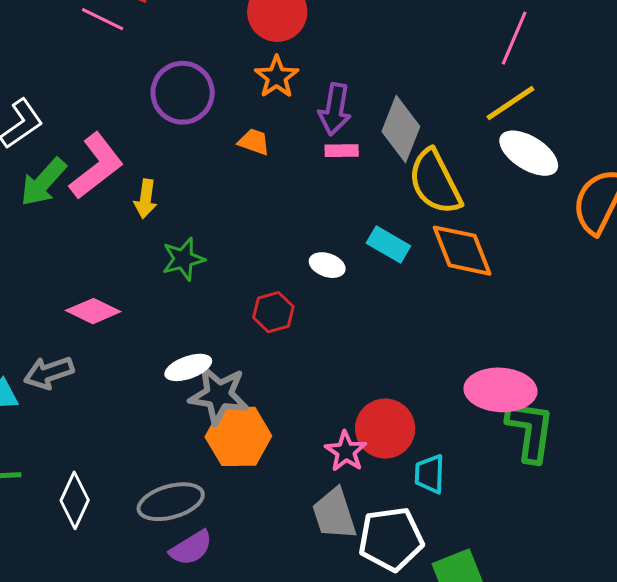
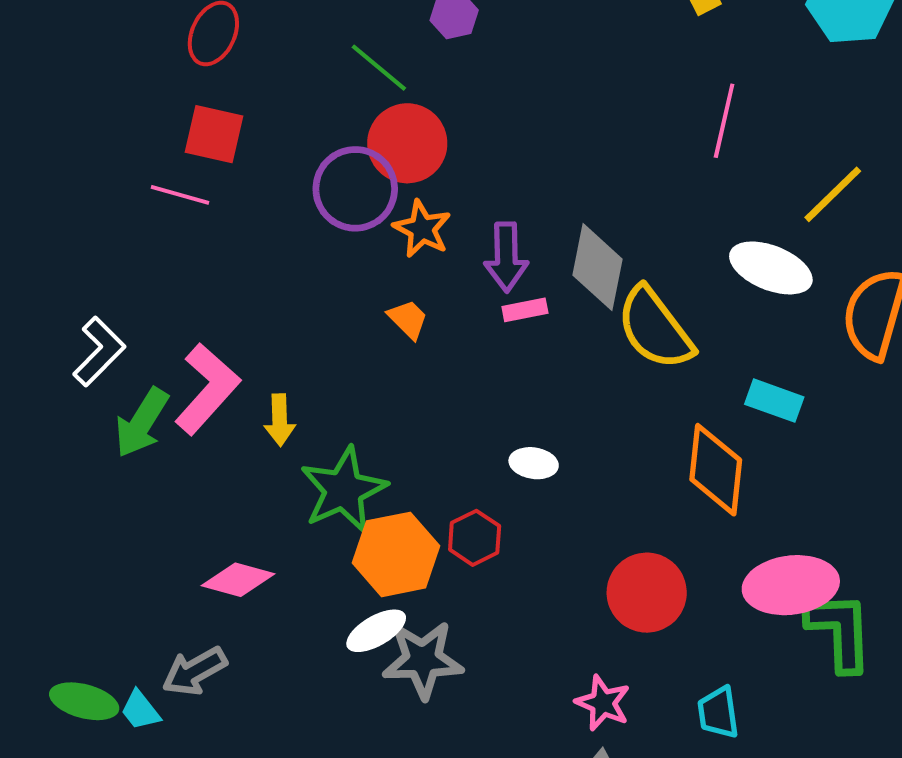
purple circle: (183, 93) -> (355, 189), moved
yellow line: (510, 103) -> (833, 194), moved
orange trapezoid: (254, 142) -> (408, 319), turned 36
cyan rectangle: (388, 244) -> (774, 401), moved
orange diamond: (462, 251) -> (716, 470), moved, turned 38
green star: (183, 259) -> (344, 490), size x1.5
red circle: (385, 429) -> (647, 593), moved
orange hexagon: (238, 436) -> (396, 554), moved

